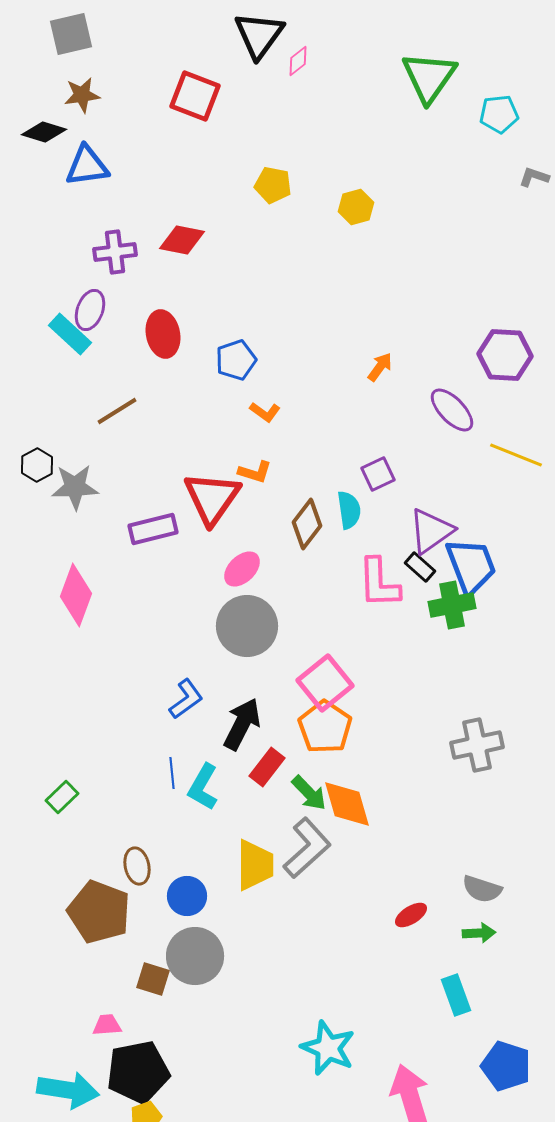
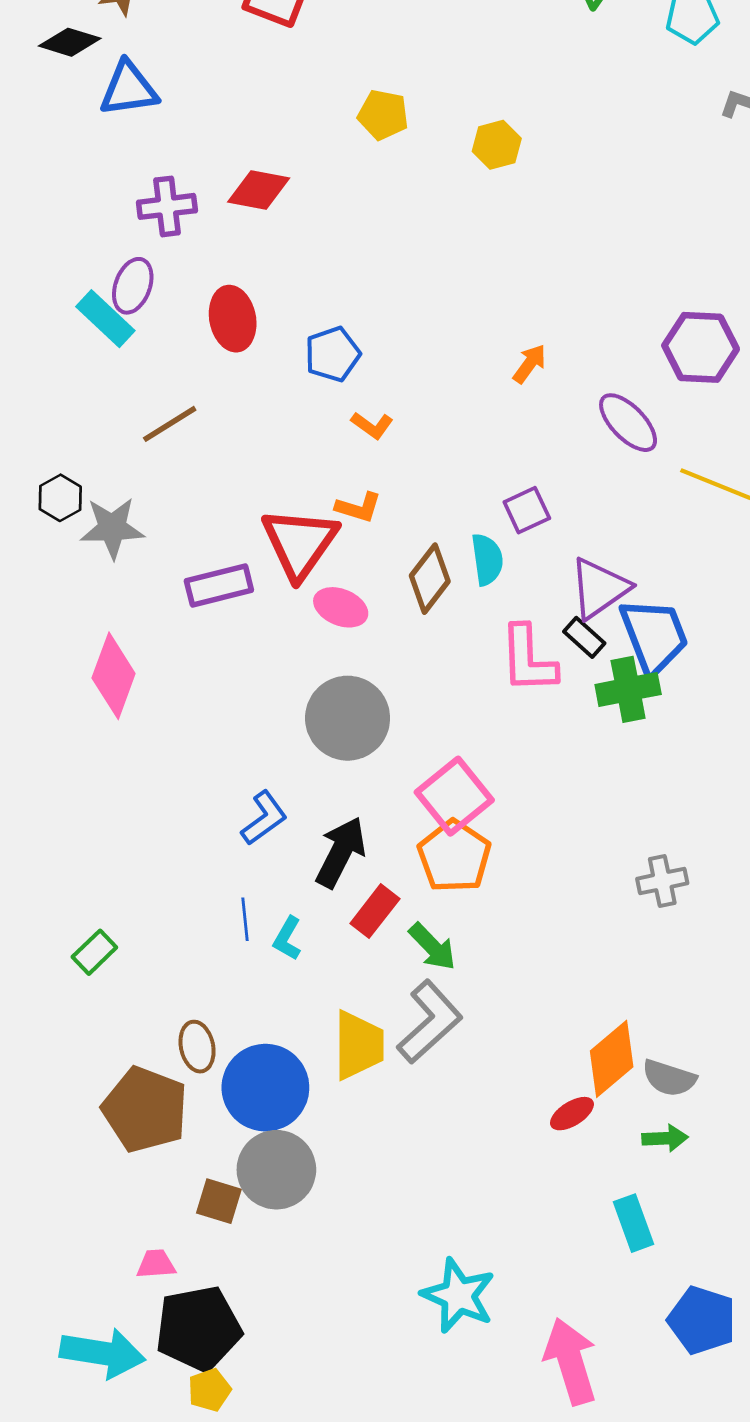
pink ellipse: (242, 569) -> (341, 607), moved, turned 66
gray cross: (477, 745) -> (662, 881), size x0.7
cyan L-shape: (203, 787) -> (287, 938), size x0.7
orange diamond: (347, 804) -> (612, 1059), moved, turned 66
blue circle: (187, 896) -> (265, 1088), size x1.6

